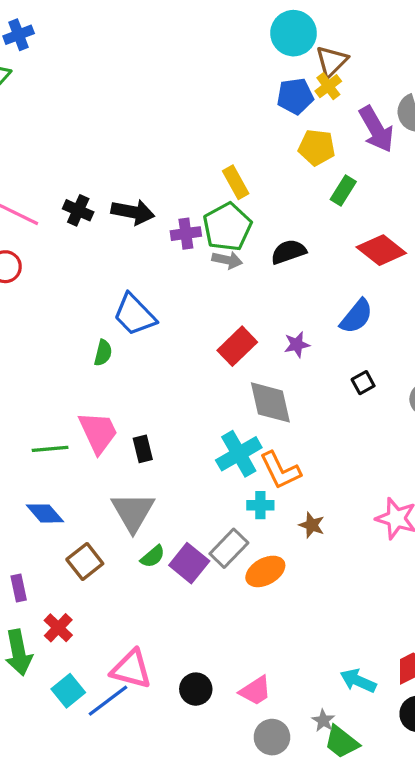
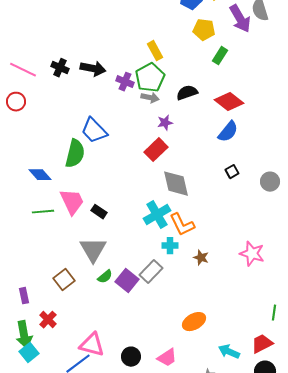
purple cross: (186, 234) -> (125, 82), turned 30
red diamond: (381, 250) -> (229, 102), moved
purple star: (297, 345) -> (165, 123), moved
green semicircle: (103, 353) -> (75, 154), size x1.8
black rectangle: (143, 449) -> (99, 212), turned -42
blue diamond: (45, 513) -> (40, 175), moved
orange ellipse: (265, 571) -> (194, 322), moved
cyan square: (68, 691) -> (29, 353), moved

